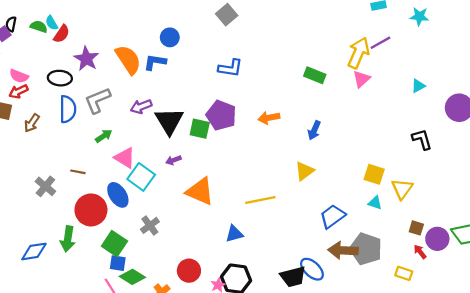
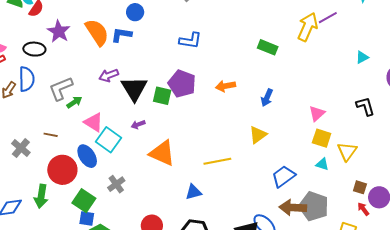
pink triangle: (361, 79) -> (317, 113), moved
gray L-shape: (98, 100) -> (61, 89), moved
blue semicircle: (68, 109) -> (27, 79), moved

